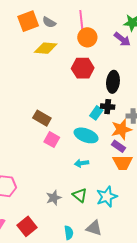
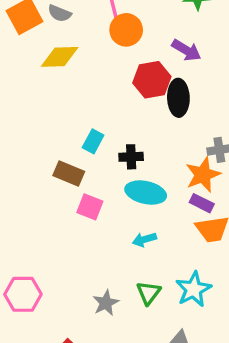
purple arrow: (122, 39) -> (186, 50), moved
red hexagon: (83, 68) -> (152, 80), moved
black cross: (108, 107) -> (131, 157), moved
cyan rectangle: (96, 113) -> (93, 141), moved
green triangle: (80, 195) -> (149, 293), turned 35

